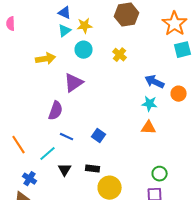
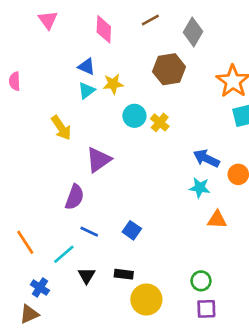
cyan circle: (84, 50) -> (134, 116), moved
yellow arrow: (46, 59) -> (61, 128), turned 66
orange triangle: (149, 128) -> (217, 220), moved
green circle: (160, 174) -> (201, 281), moved

